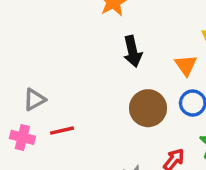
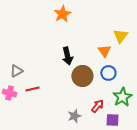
black arrow: (133, 51) -> (67, 56), moved

